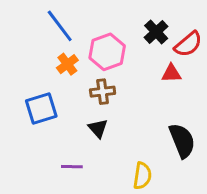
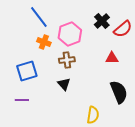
orange cross: (67, 64) -> (44, 42), turned -32
red triangle: (171, 73) -> (112, 58), moved
purple line: (72, 167) -> (22, 100), moved

